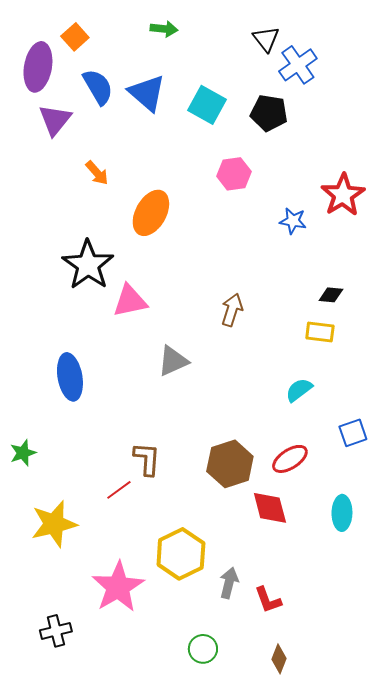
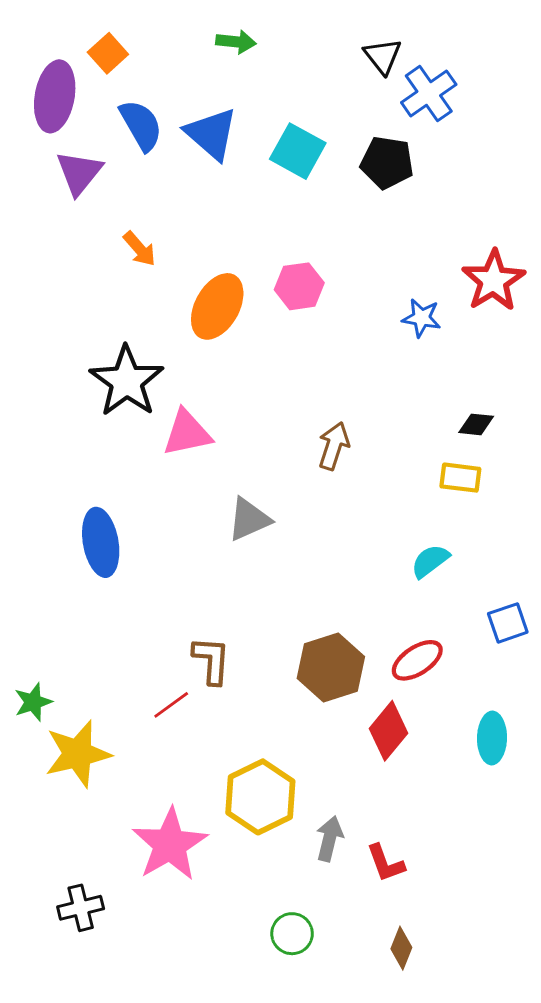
pink hexagon: (234, 174) -> (299, 286), moved
green star: (23, 453) -> (33, 702), moved
red diamond: (270, 508) -> (388, 731), turned 54

